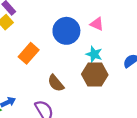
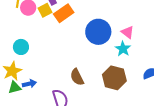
orange rectangle: (29, 53) -> (64, 13), moved
cyan star: (94, 54) -> (123, 49), moved

